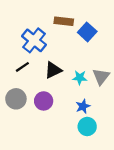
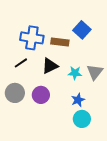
brown rectangle: (64, 21) -> (60, 42), moved
blue cross: (34, 40) -> (32, 38), turned -30

